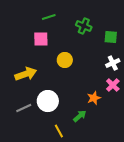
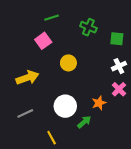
pink square: (41, 39) -> (43, 41), turned -35
white circle: (48, 101) -> (65, 106), moved
yellow line: (59, 131) -> (52, 138), moved

